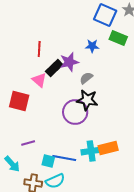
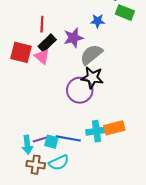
black rectangle: (54, 68) -> (47, 43), moved
gray semicircle: (86, 78) -> (91, 55), size x1.6
red square: (19, 101) -> (21, 52), moved
purple line: (28, 143) -> (40, 139), moved
cyan arrow: (12, 164) -> (27, 145), moved, turned 36

